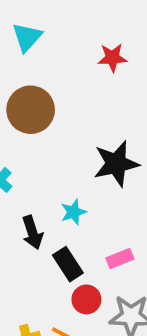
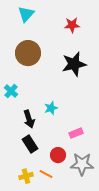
black star: (116, 164) -> (74, 64), moved
black rectangle: (68, 264) -> (30, 144), moved

